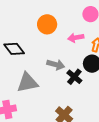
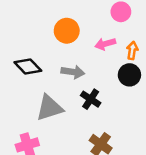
gray arrow: (56, 65) -> (73, 72), moved
black cross: (74, 77) -> (91, 99), moved

